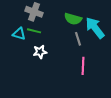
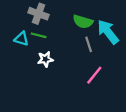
pink line: (83, 66) -> (94, 75), turned 36

